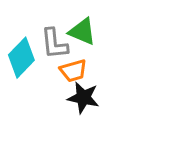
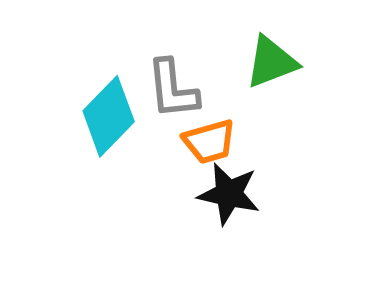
green triangle: (82, 32) -> (271, 62), moved, turned -44

